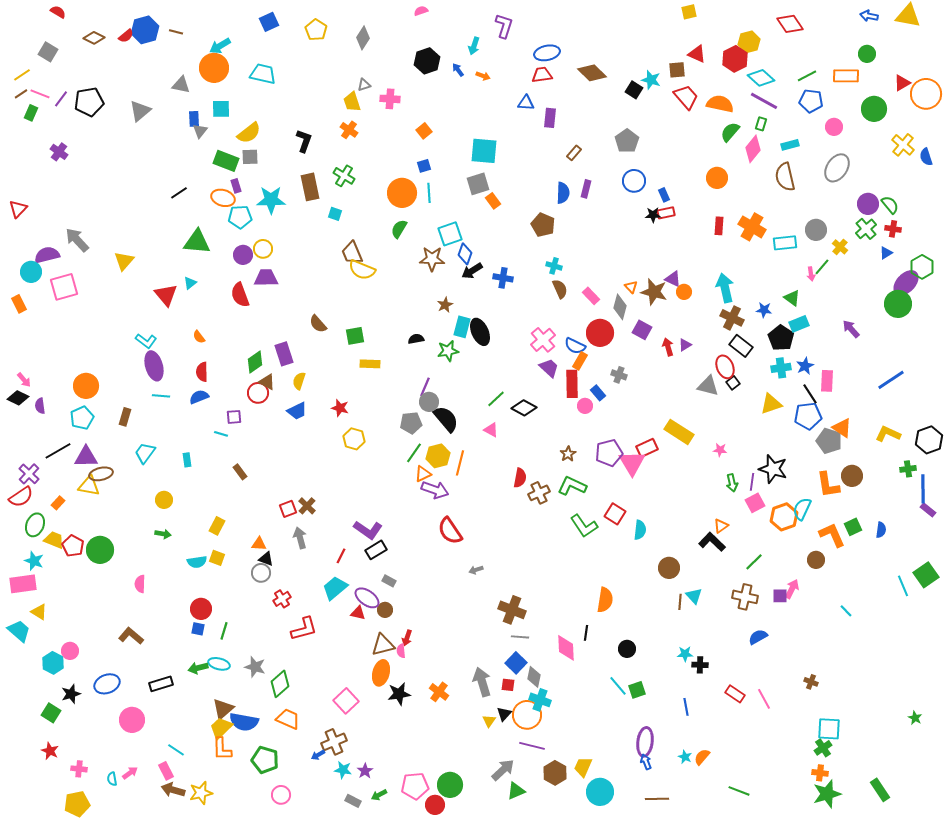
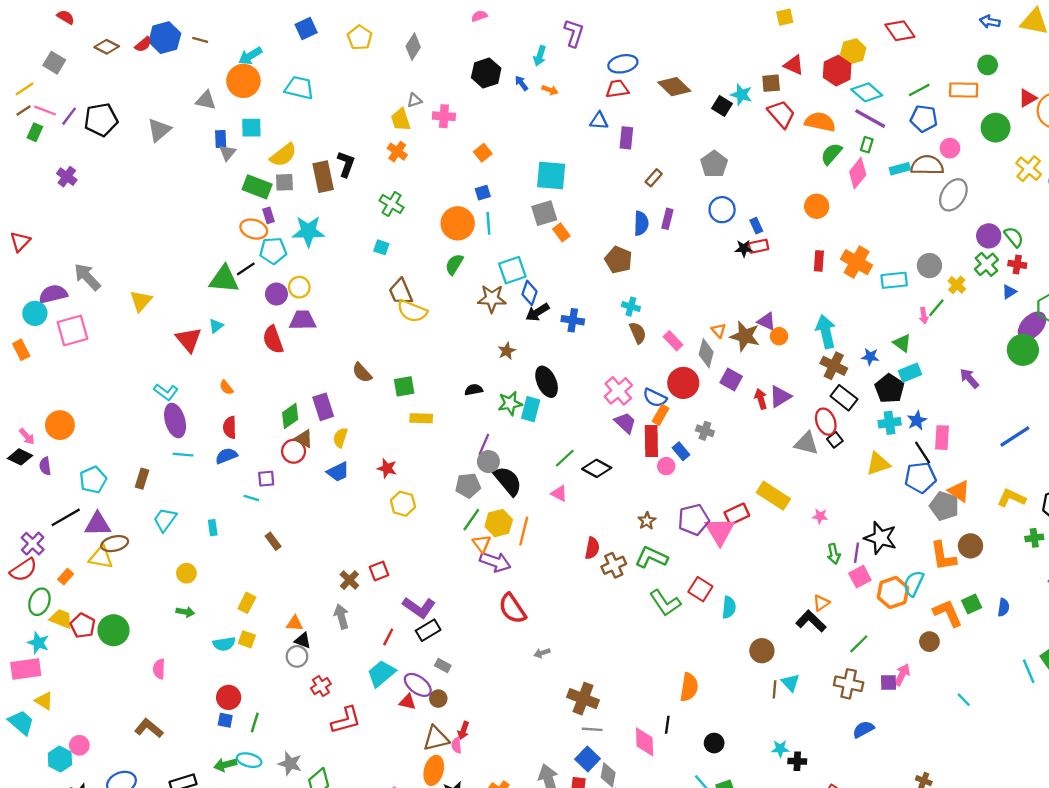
brown semicircle: (785, 177) -> (927, 165), moved, turned 104
brown rectangle: (310, 187) -> (323, 177), moved
black line: (179, 193) -> (246, 269), moved
cyan rectangle: (462, 327) -> (531, 409), moved
purple triangle: (685, 345) -> (780, 397), size x1.5
orange circle: (86, 386) -> (60, 425), moved
orange triangle: (423, 474) -> (482, 544), turned -42
red square: (288, 509) -> (379, 571), moved

